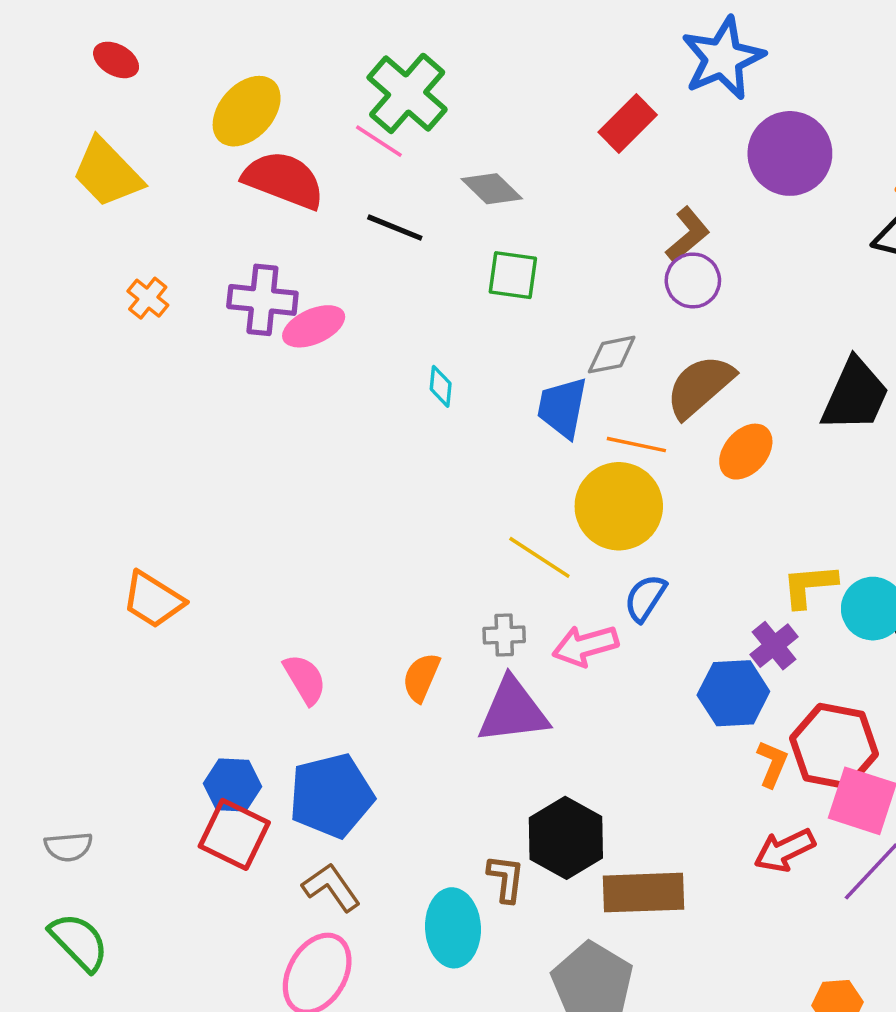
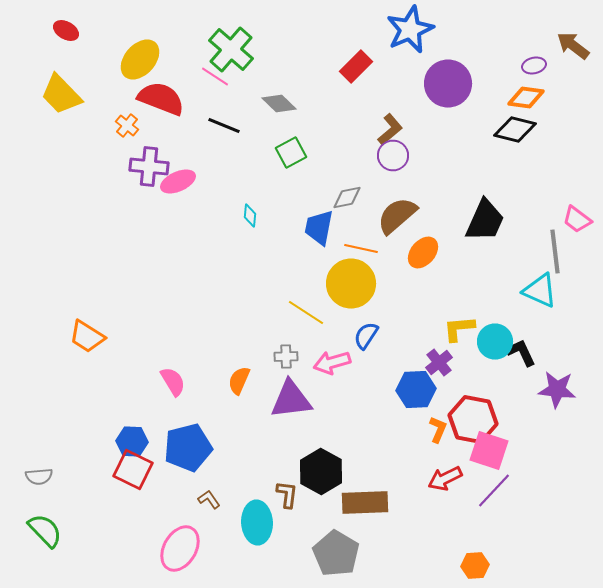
green square: (513, 275) -> (291, 152), turned -36
orange cross: (148, 298) -> (127, 126), moved
brown L-shape: (331, 887) -> (209, 500), moved, size x0.7

